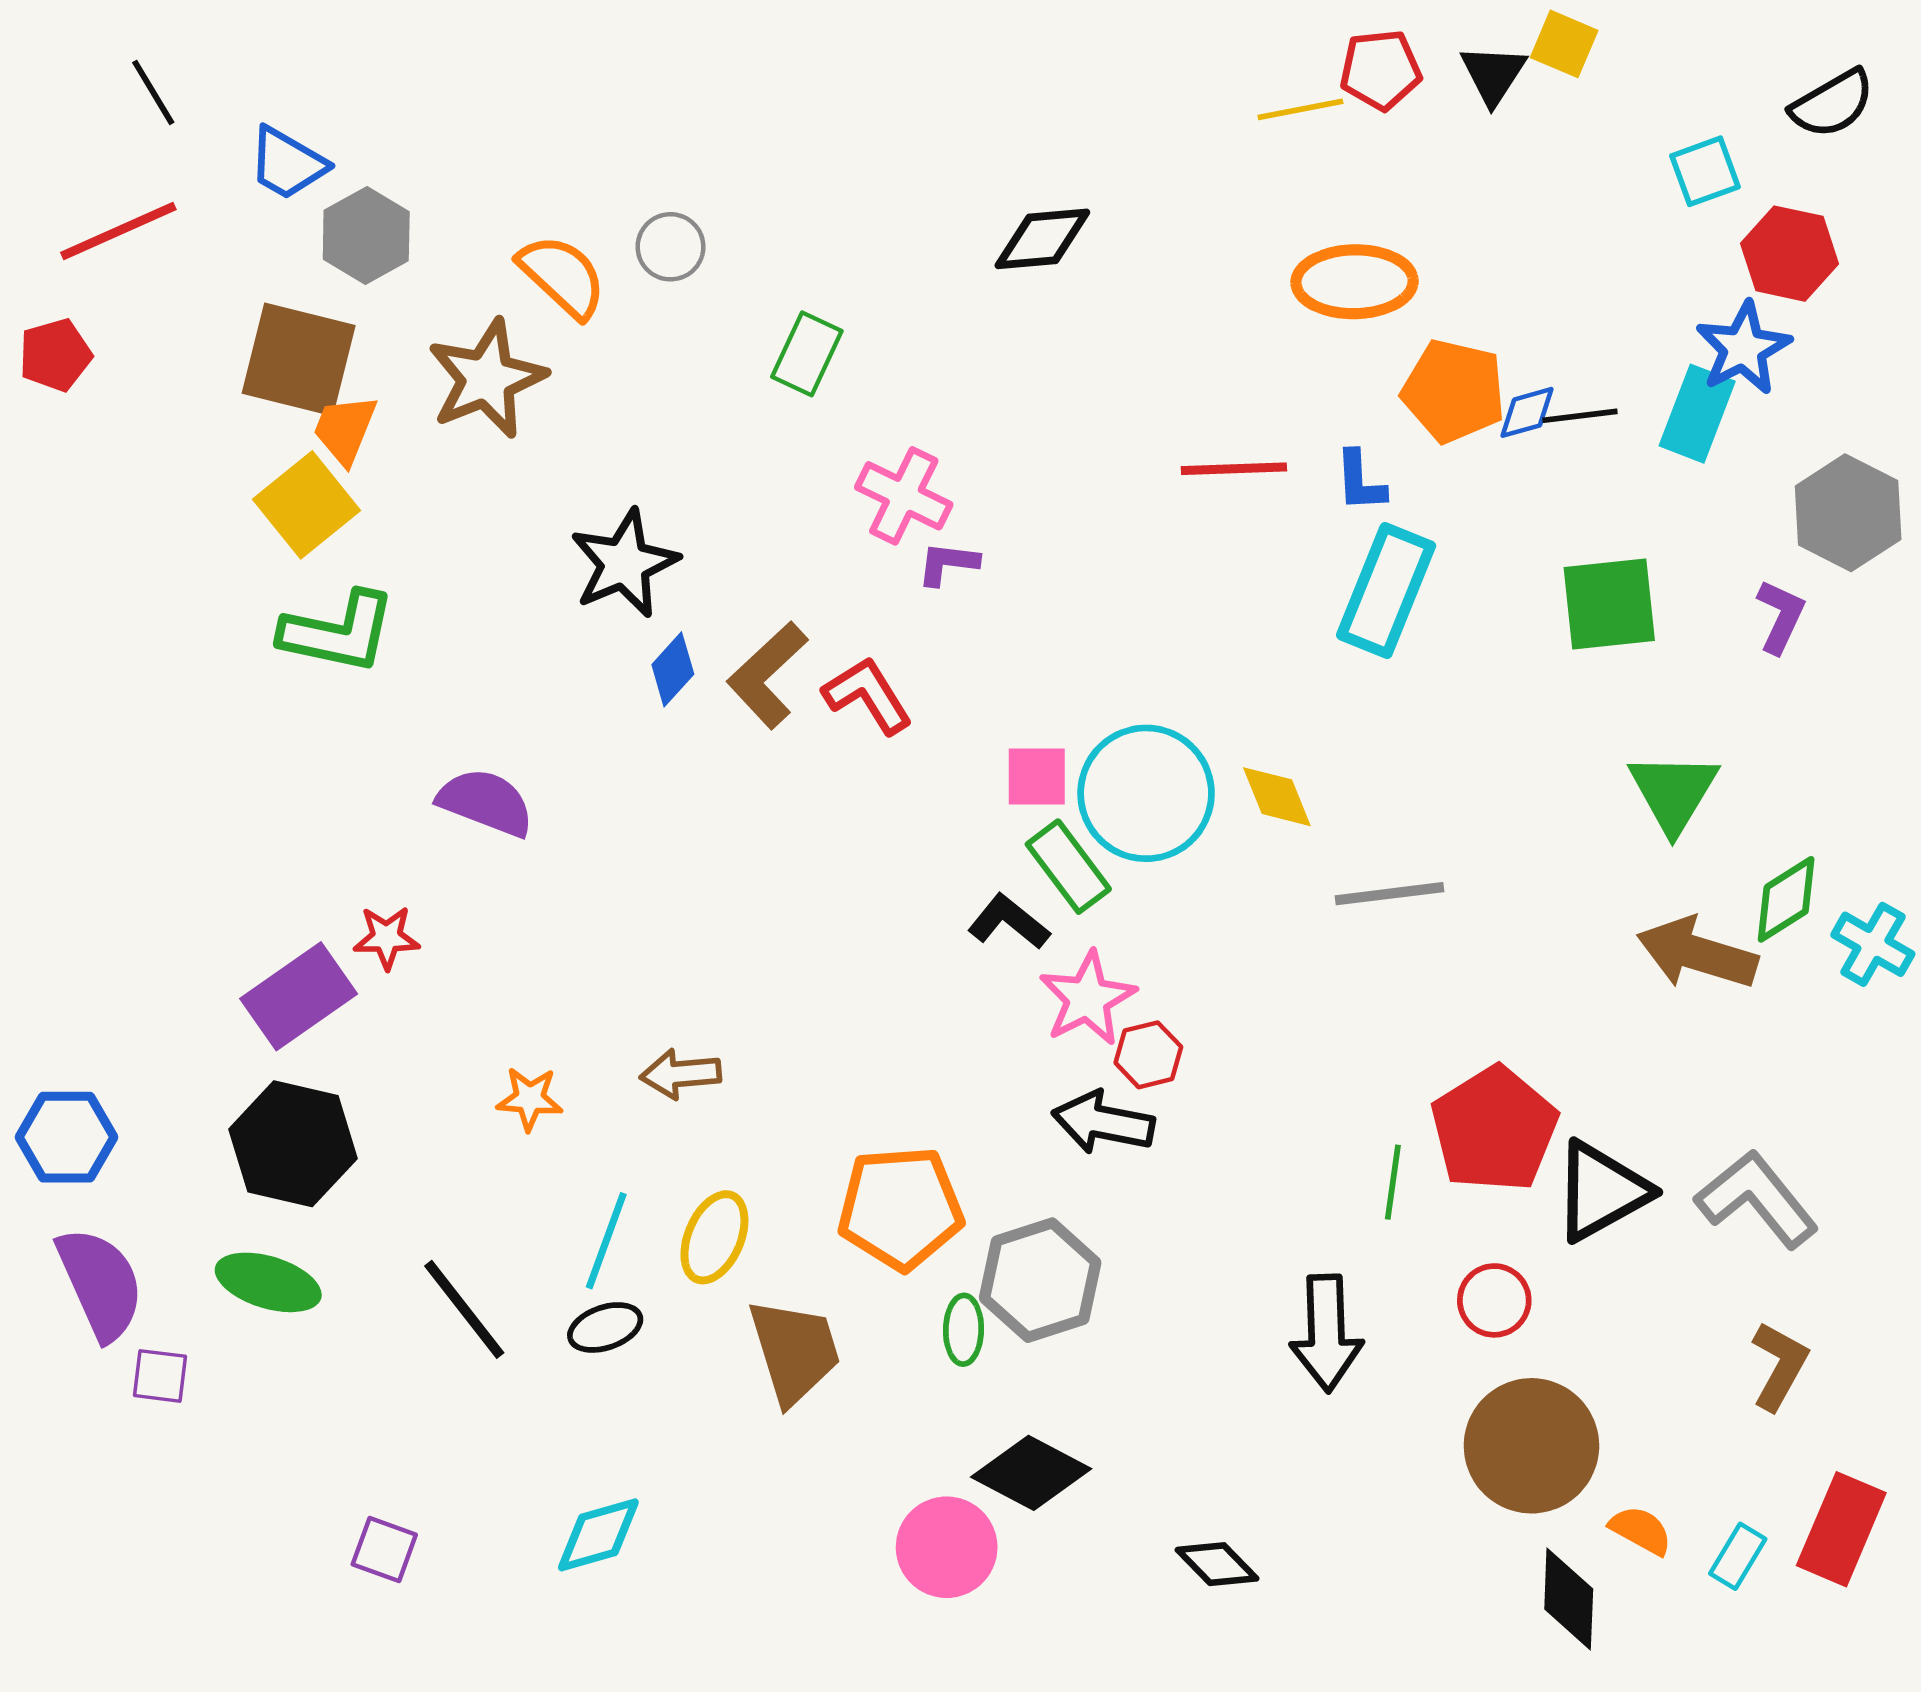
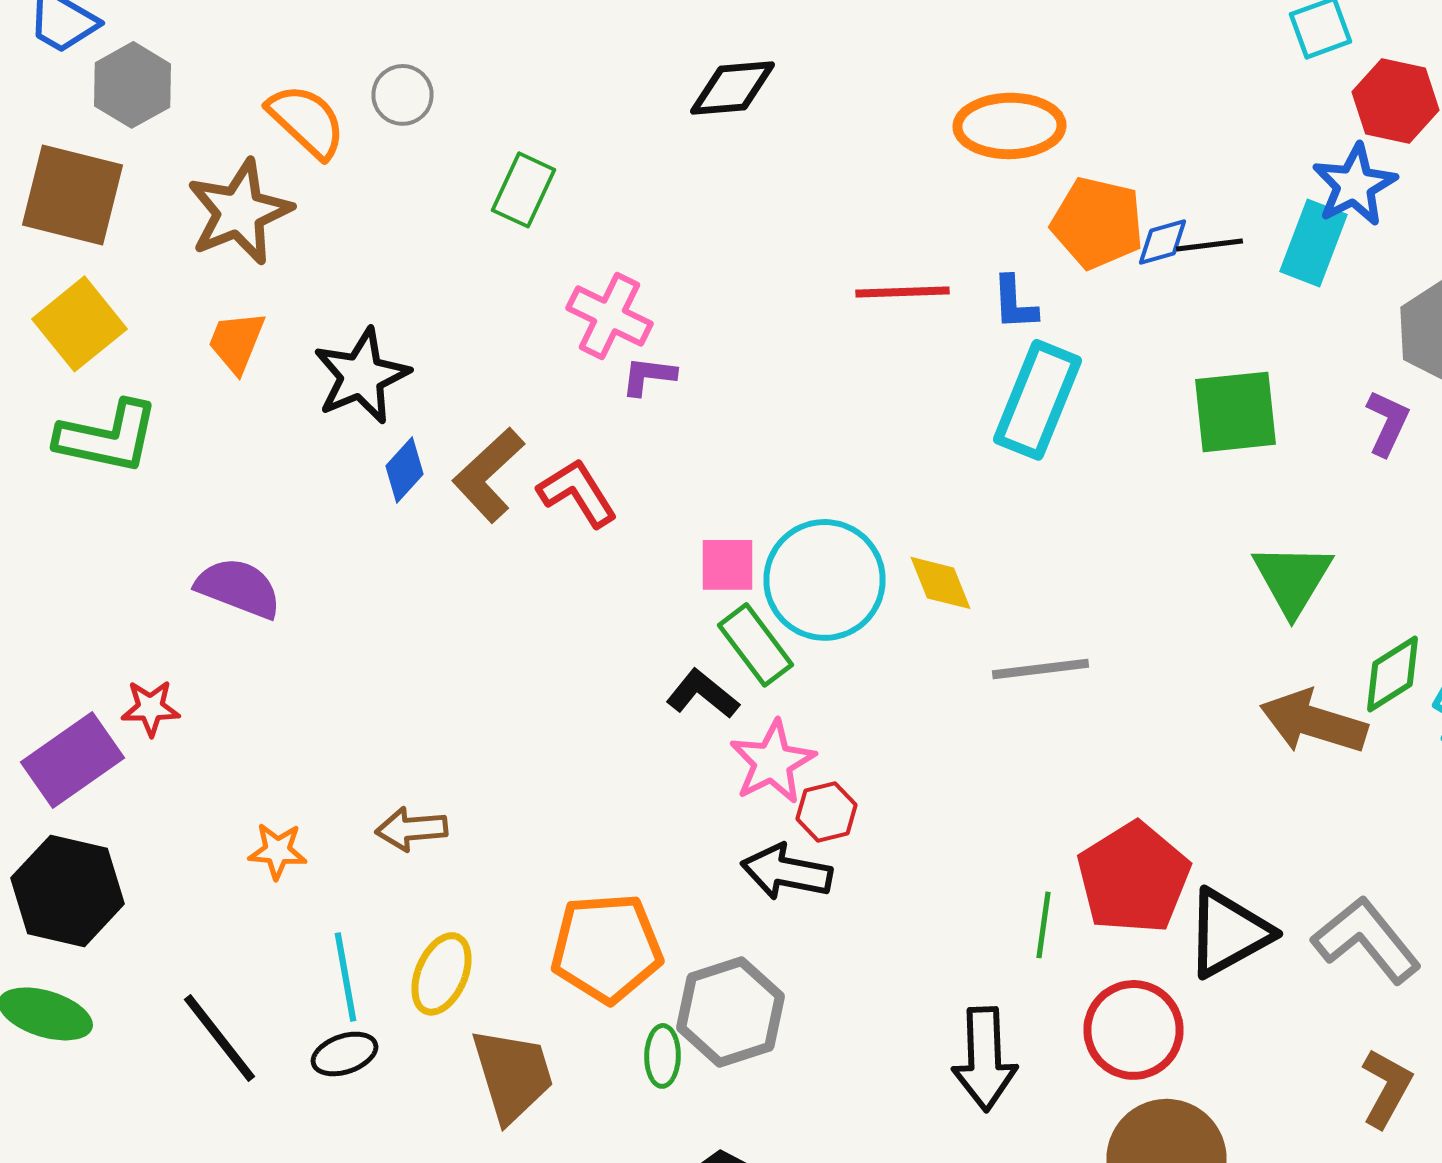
orange trapezoid: (345, 429) -> (236, 342), moved
cyan line: (606, 1241) -> (346, 977), turned -30
red circle: (1494, 1300) -> (1134, 1030), size x1.5

